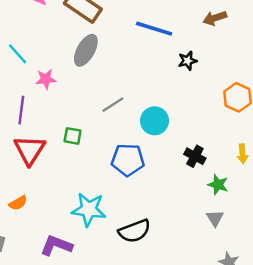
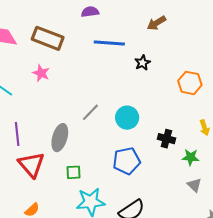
gray ellipse: (86, 50) -> (60, 138), moved
pink star: (46, 79) -> (41, 73), moved, turned -30
green square: (73, 136) -> (73, 172), moved
blue pentagon: (128, 160) -> (127, 161), moved

